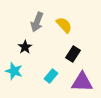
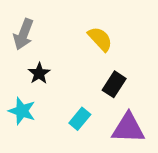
gray arrow: (37, 22) -> (23, 34), moved

